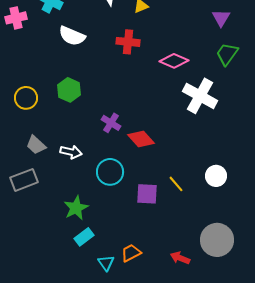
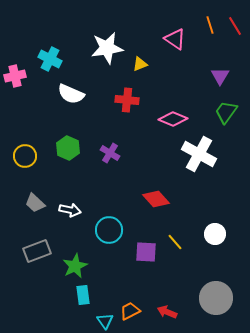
purple cross: (111, 123) -> (110, 153), moved
red diamond: (141, 139) -> (156, 199), moved
gray rectangle: (24, 180) -> (37, 251), moved
cyan rectangle: (84, 237) -> (83, 295), turned -60
red arrow: (180, 258) -> (167, 312), moved

